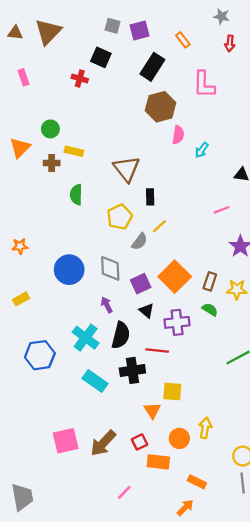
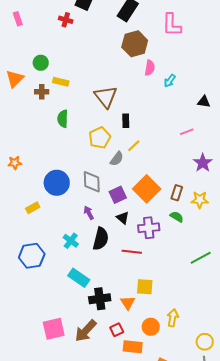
yellow rectangle: (21, 299) -> (33, 208), moved
cyan cross: (86, 338) -> (71, 241), size x0.7
black cross: (132, 370) -> (100, 299), moved

